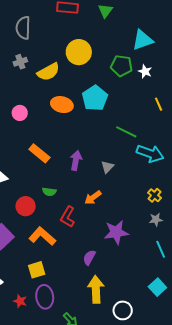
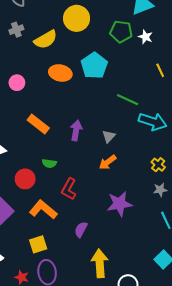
orange arrow: (93, 198) -> (108, 162), moved
purple semicircle: (89, 257) -> (81, 229), moved

